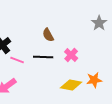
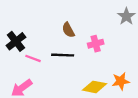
pink cross: (71, 55) -> (96, 44), moved, turned 32

